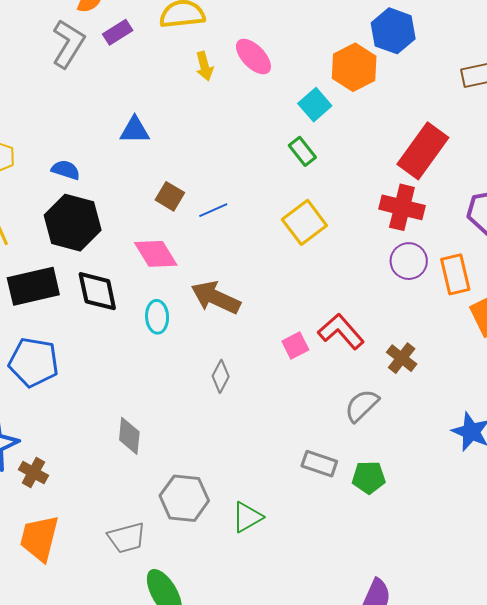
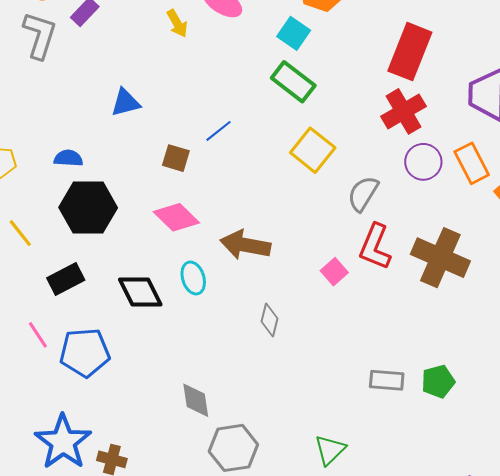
green rectangle: (302, 151) -> (293, 82), size x1.5
red cross: (402, 207) -> (403, 111), turned -30
blue line: (213, 210) -> (218, 131), moved
black rectangle: (33, 286) -> (66, 279), size x0.7
black diamond: (97, 291) -> (140, 292), moved
red L-shape: (341, 331) -> (375, 247), turned -102
brown cross: (402, 358) -> (440, 258), size x1.8
gray semicircle: (362, 406) -> (363, 194), moved
gray hexagon: (184, 498) -> (233, 448), moved

